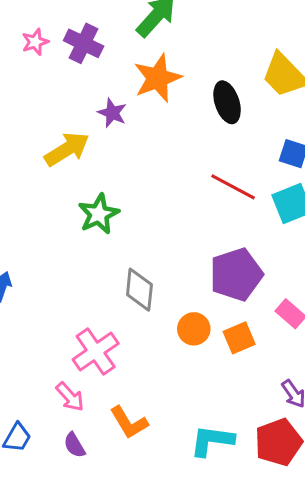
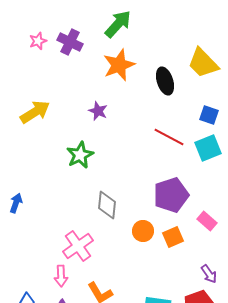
purple star: (112, 113) -> (98, 111), moved
yellow arrow: (67, 149) -> (35, 112), moved
pink arrow: (70, 397) -> (61, 276), turned 40

